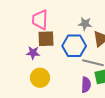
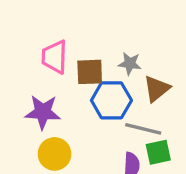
brown square: (46, 39) -> (90, 72), moved
purple star: (33, 53) -> (43, 112), size x1.5

